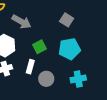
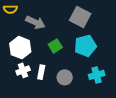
gray square: (67, 20) -> (80, 17), size x1.5
white rectangle: (30, 67) -> (41, 72), moved

